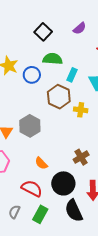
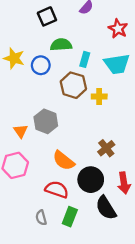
black square: (43, 32) -> (47, 16), turned 30
orange semicircle: (41, 163) -> (64, 161), size x1.5
gray semicircle: (14, 212) -> (41, 218), turned -32

